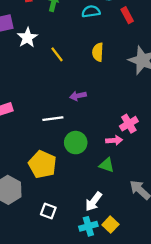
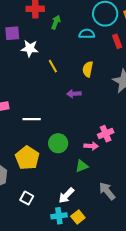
white star: (27, 38) -> (30, 48), turned 30
purple arrow: (78, 96) -> (74, 94), moved
white line: (53, 119) -> (32, 119), moved
green triangle: (107, 165) -> (82, 166), turned -48

